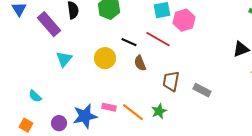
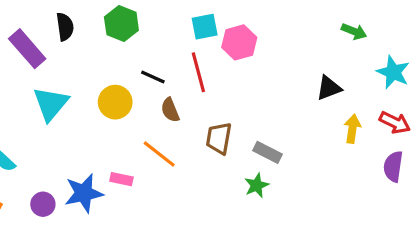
red line: (158, 39) -> (198, 72), turned 45
cyan triangle: (64, 59) -> (51, 104), size x1.4
green star: (159, 111) -> (257, 185), moved
orange line: (133, 112) -> (159, 154), moved

